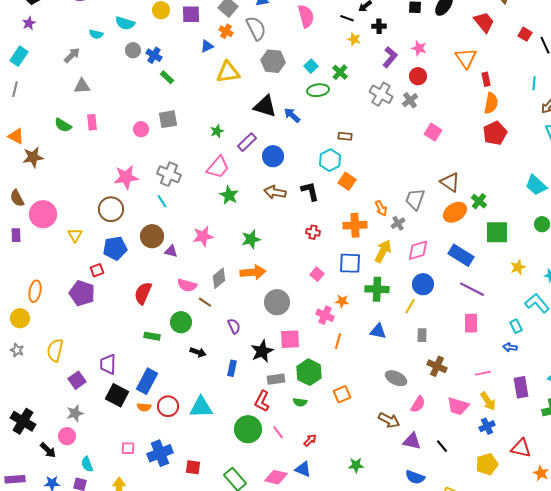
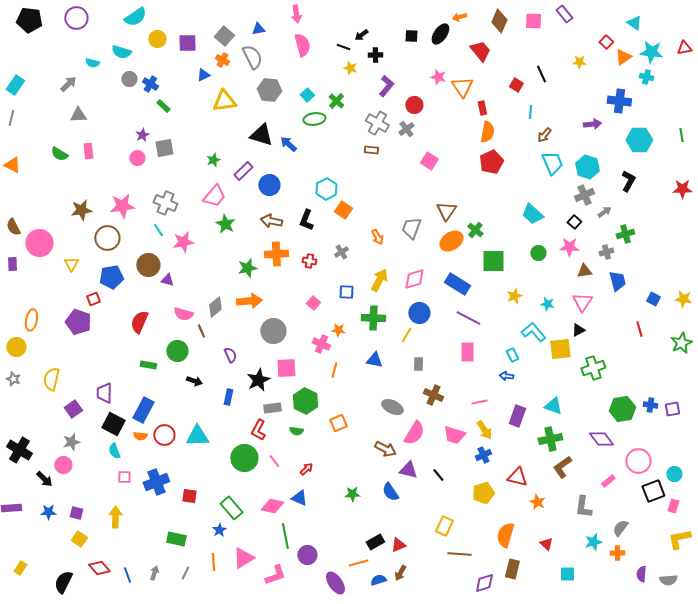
purple star: (29, 23) -> (142, 135), moved
red square: (525, 34) -> (516, 85), moved
pink star: (419, 48) -> (438, 77), moved
brown rectangle: (345, 136) -> (371, 150), moved
brown star: (33, 157) -> (81, 210), moved
brown triangle: (450, 182) -> (446, 211), turned 30
black L-shape: (310, 191) -> (306, 220), turned -145
gray cross: (398, 223) -> (341, 252), moved
orange cross: (355, 225) -> (276, 254), moved
pink star: (203, 236) -> (183, 242), moved
blue square: (350, 263) -> (346, 292), size x0.7
brown line: (205, 302) -> (201, 331), turned 32
purple rectangle: (521, 387) -> (517, 416), turned 30
pink semicircle: (418, 404) -> (414, 433), size x1.4
cyan semicircle: (87, 464) -> (114, 451), moved
blue semicircle: (415, 477) -> (390, 492), moved, turned 36

